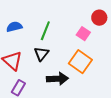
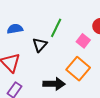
green line: (45, 31) -> (56, 28), moved
black triangle: (41, 54) -> (40, 45), moved

